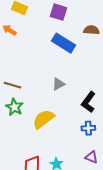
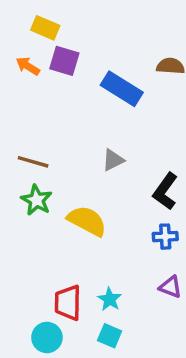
purple square: (58, 12) -> (64, 61), moved
yellow semicircle: (43, 119) -> (87, 221), turned 65

